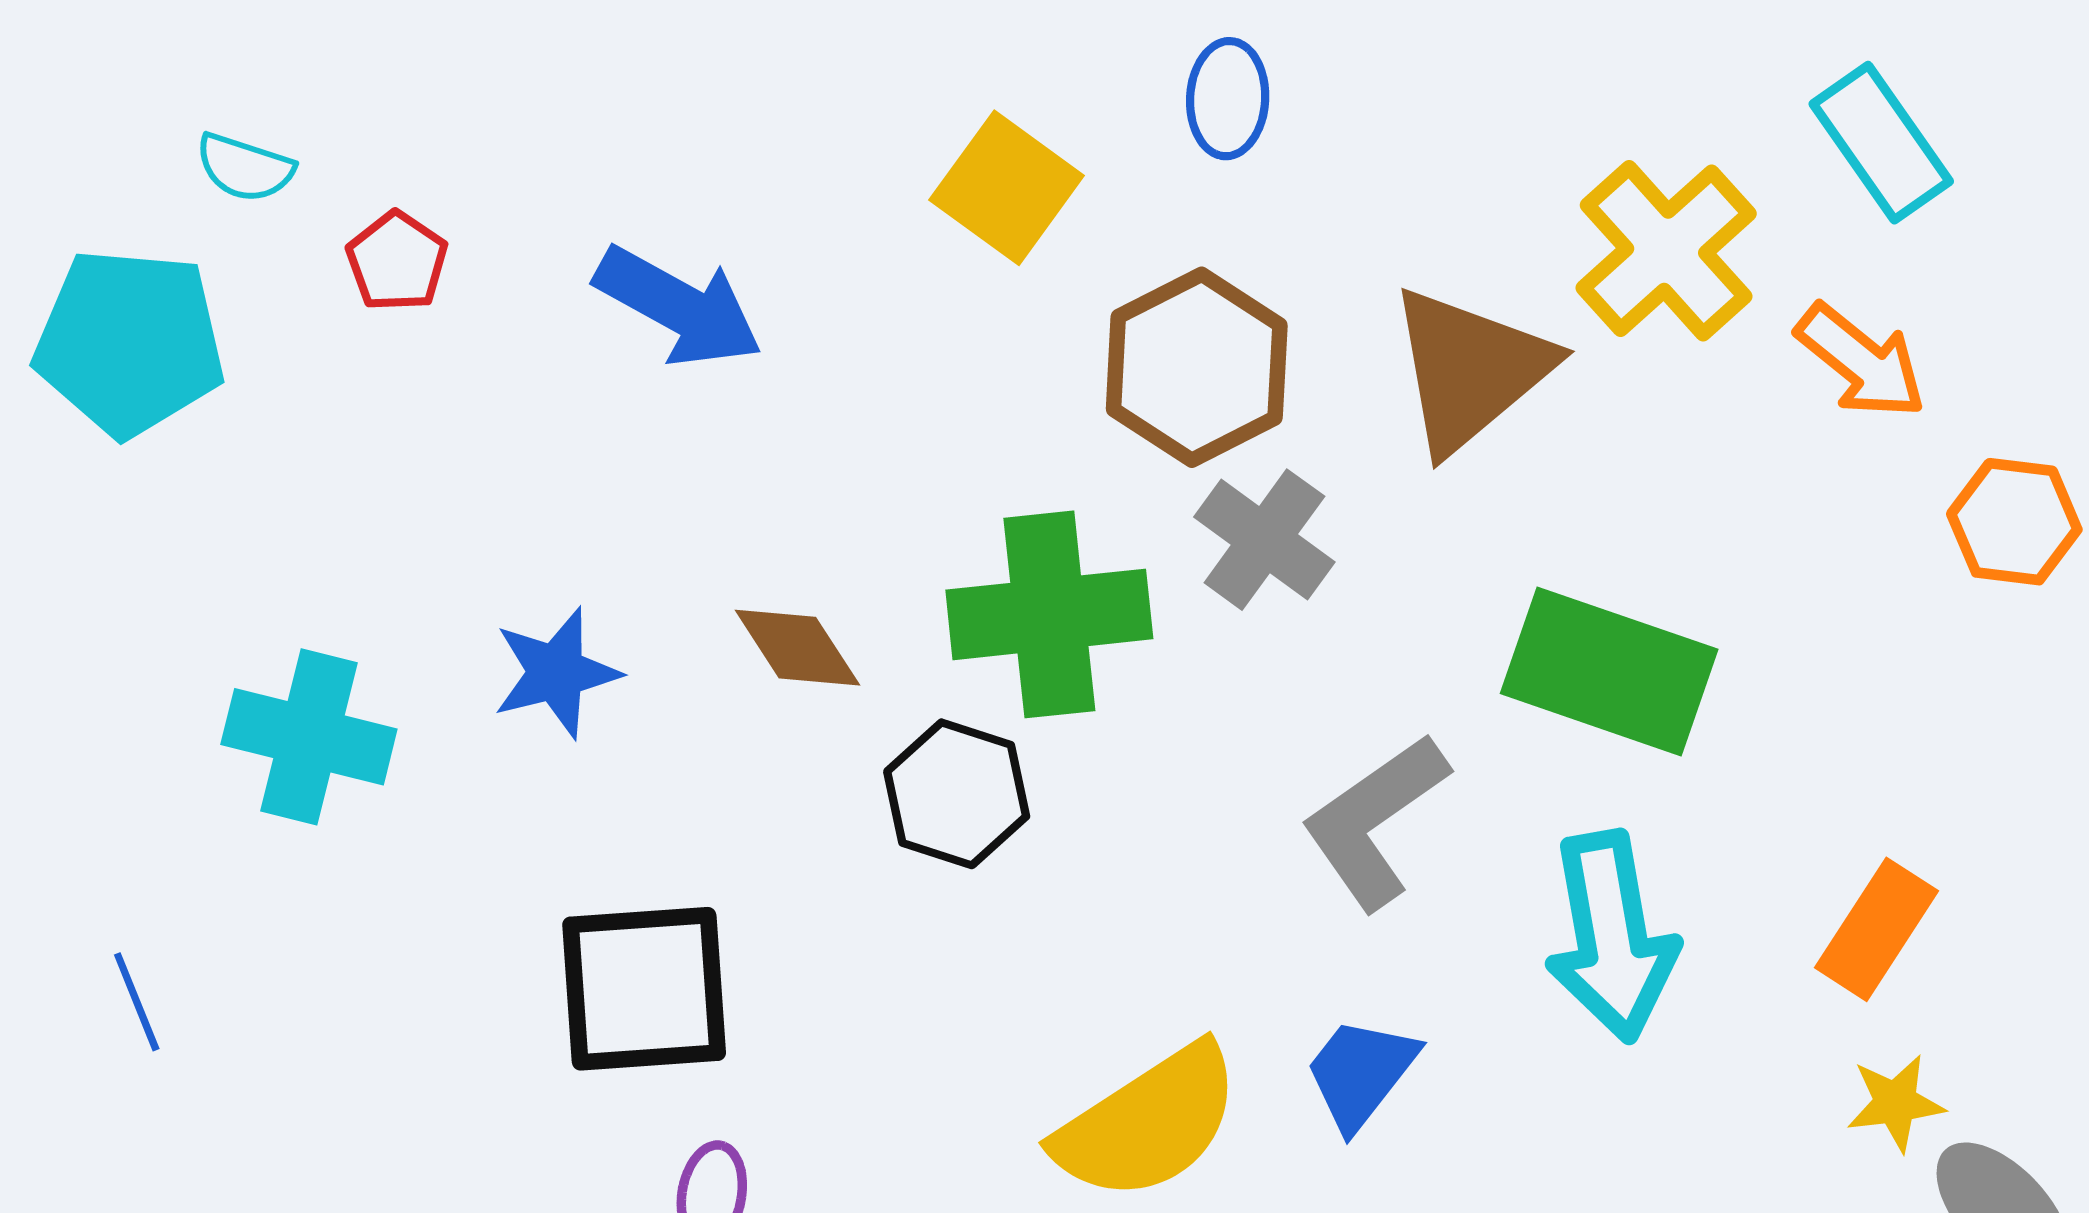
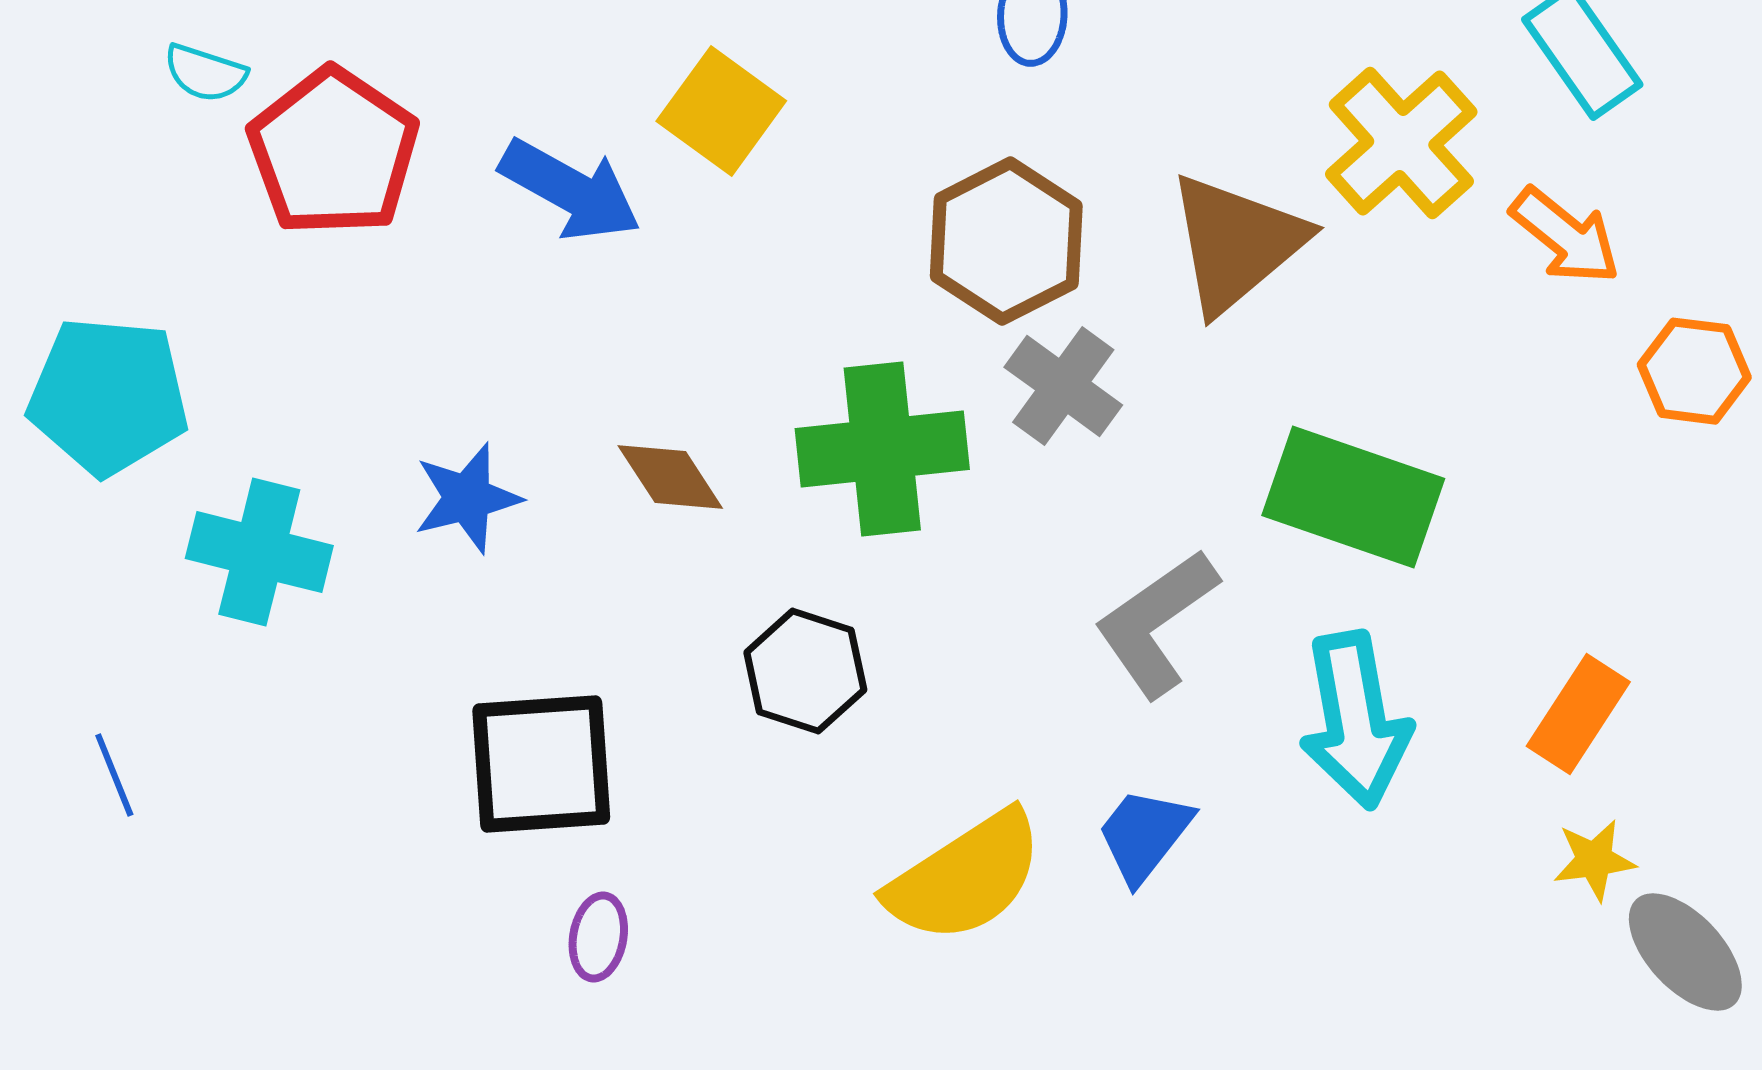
yellow square: (1007, 188) -> (721, 111), moved
red pentagon: (397, 261) -> (333, 152), size x2.0
cyan pentagon: (130, 342) -> (108, 396), moved
black hexagon: (957, 794) -> (805, 671), moved

